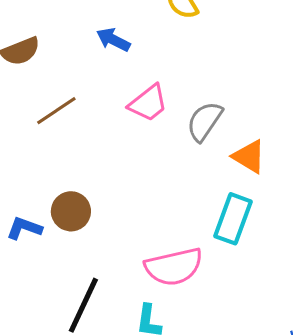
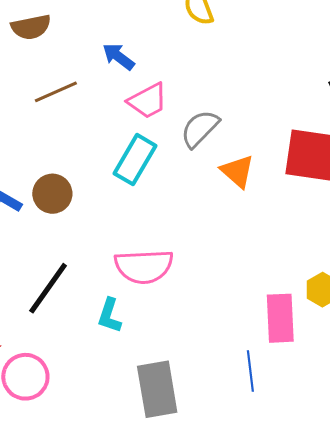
blue arrow: (113, 40) -> (118, 57), moved
cyan rectangle: (233, 219) -> (135, 160), moved

